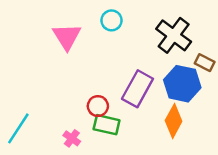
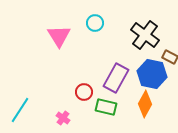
green rectangle: (107, 125) -> (106, 107), moved

